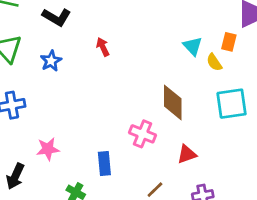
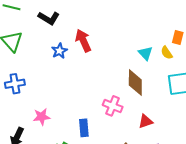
cyan triangle: (193, 46) -> (145, 53), moved
red arrow: (103, 47) -> (83, 41), size x1.6
blue star: (51, 61) -> (59, 51), moved

